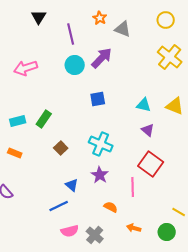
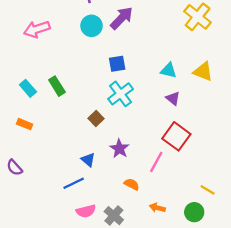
green rectangle: (44, 119) -> (57, 86), turned -66
cyan rectangle: (18, 121) -> (28, 88), turned 63
cyan cross: (101, 144) -> (121, 94), moved, turned 30
brown square: (61, 148) -> (96, 118), moved
pink line: (133, 187) -> (156, 162), turned 30

